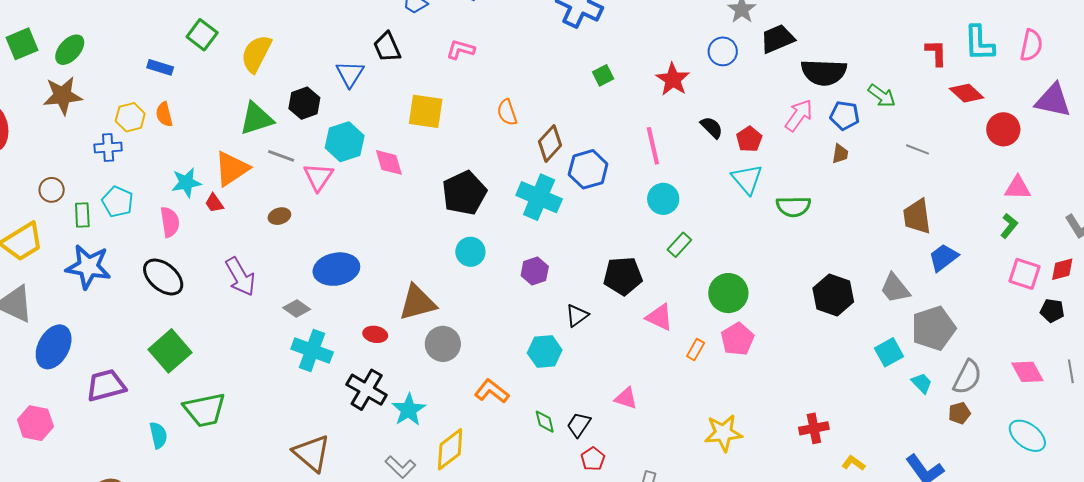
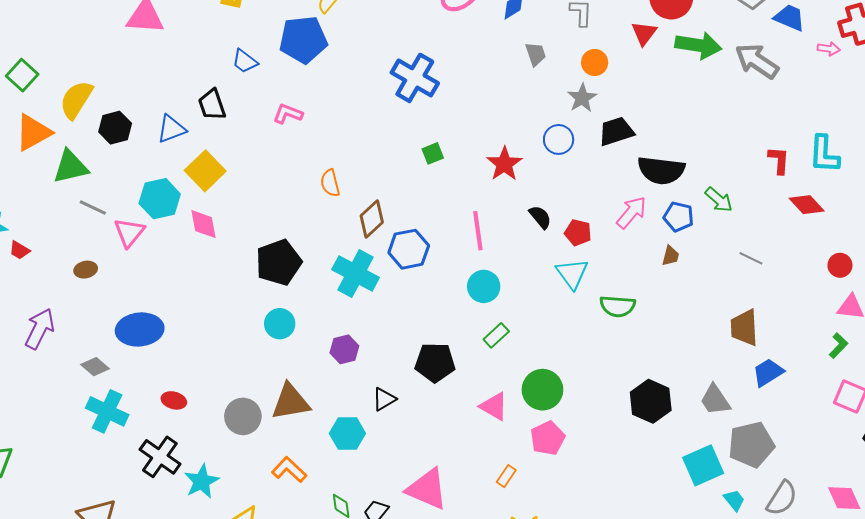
blue triangle: (350, 74) -> (171, 129), turned 32
black hexagon: (304, 103) -> (115, 128), moved
yellow square: (426, 111) -> (205, 171), moved, turned 33
red circle: (1003, 129) -> (840, 265), moved, size x0.7
red pentagon: (749, 139) -> (578, 233), turned -30
orange triangle: (232, 169) -> (33, 132), moved
red trapezoid: (214, 203) -> (19, 250), turned -30
purple arrow: (240, 277) -> (40, 329), turned -129
brown triangle: (417, 303) -> (291, 402), moved
pink triangle: (659, 317) -> (494, 406), moved
orange rectangle: (696, 350) -> (506, 476), moved
cyan square: (889, 352) -> (703, 465), size x1.4
pink triangle: (626, 398) -> (427, 489), size x1.8

